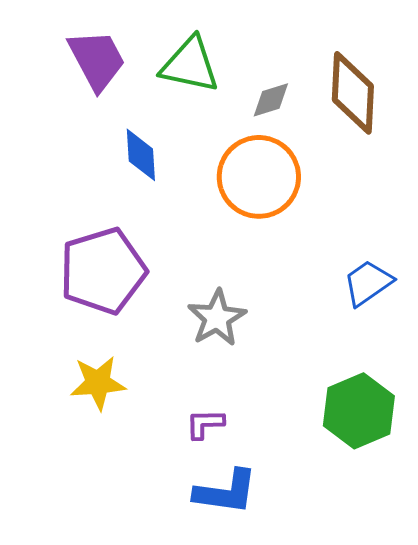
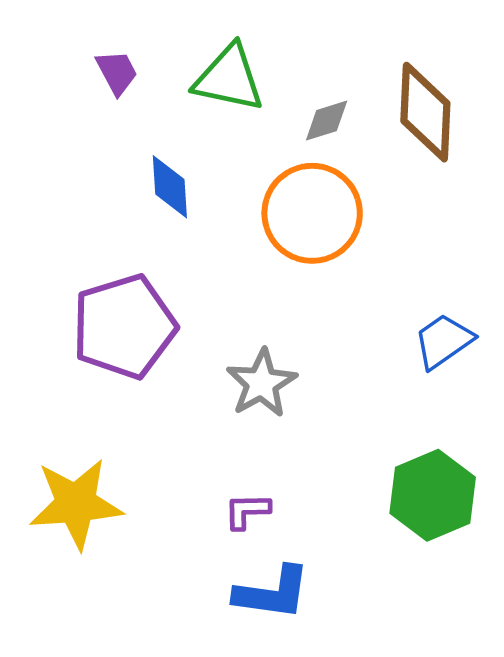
purple trapezoid: (97, 60) -> (117, 72), size x0.6
yellow star: (98, 383) -> (76, 504), moved, size x1.4

